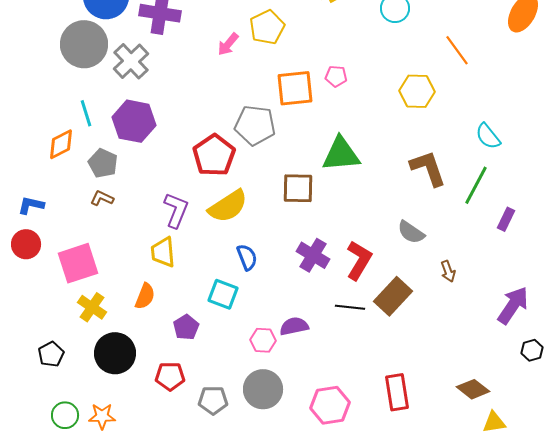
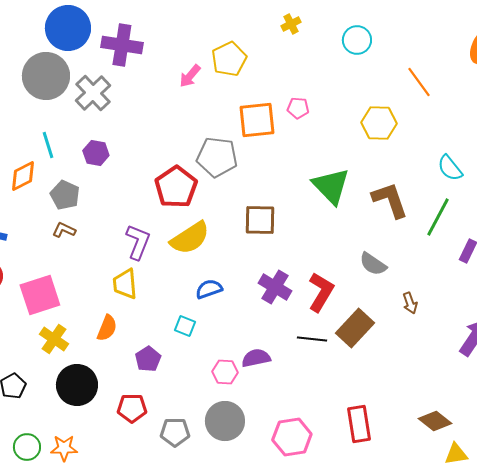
purple hexagon: (134, 121) -> (96, 153), size x0.6
green triangle: (341, 154) -> (331, 186), moved, turned 51
blue semicircle: (247, 257) -> (209, 289), turned -88
cyan square: (223, 294) -> (185, 326), size x0.7

